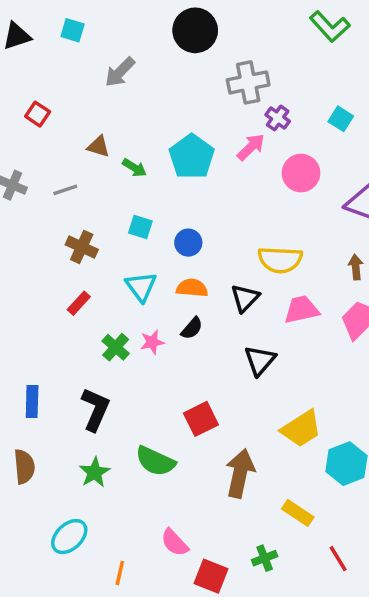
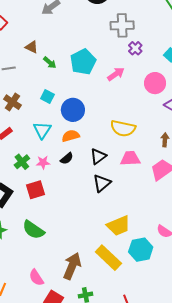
pink arrow: (251, 147) -> (116, 74), moved
pink circle: (301, 173) -> (155, 83), moved
blue circle: (188, 243) -> (73, 110), size x1.5
orange semicircle: (192, 288) -> (71, 136), turned -30
black triangle: (245, 298) -> (98, 156), moved
red square: (201, 419) -> (35, 190), moved
brown arrow: (240, 473) -> (72, 266), moved
yellow rectangle: (298, 513) -> (108, 258), moved, size x1.5

